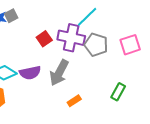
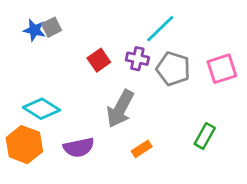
purple cross: (71, 38) -> (137, 59), size x0.6
purple semicircle: (30, 73) -> (79, 147), moved

